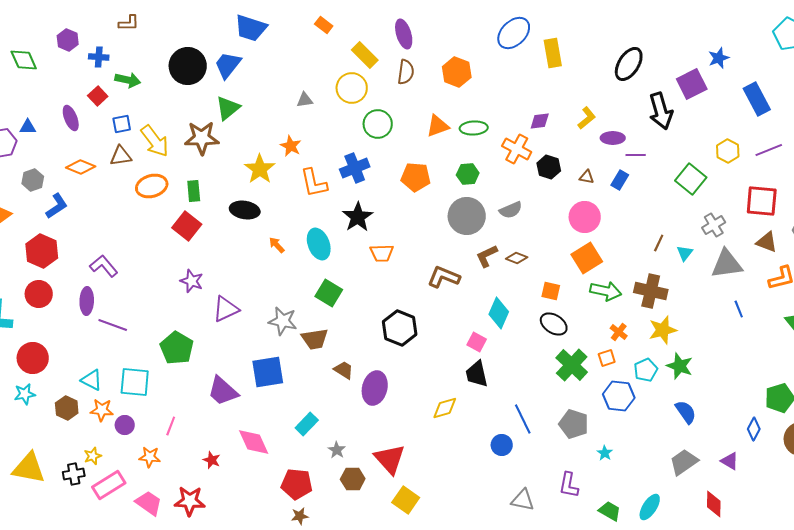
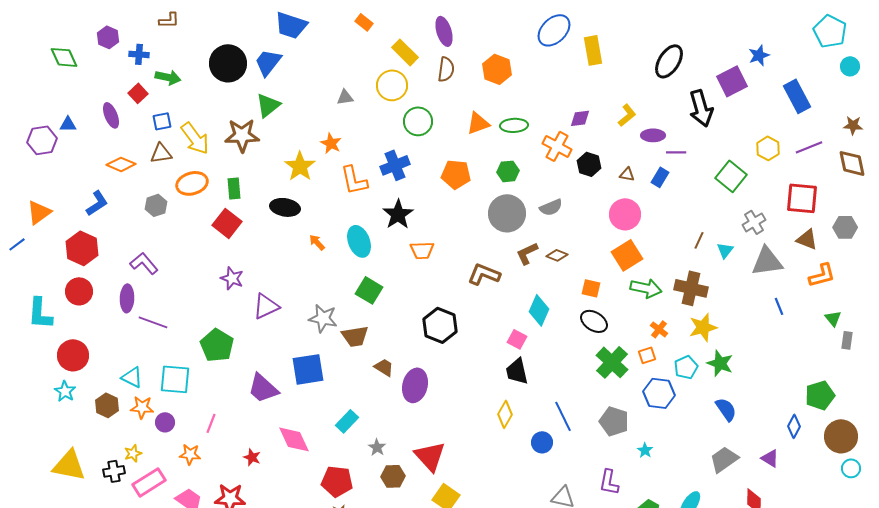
gray hexagon: (33, 180) -> (156, 205), moved
cyan star: (25, 394) -> (65, 391), turned -30
yellow diamond: (445, 408) -> (505, 414), moved, turned -44

